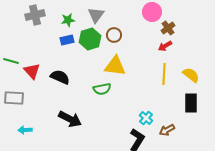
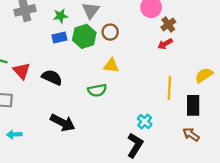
yellow triangle: (115, 66) -> (111, 65), size x0.7
yellow line: (164, 74) -> (169, 88), moved
yellow semicircle: (191, 75) -> (204, 75), moved, turned -72
brown arrow: (167, 130) -> (191, 134), moved, turned 63

